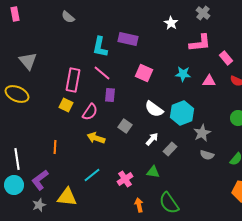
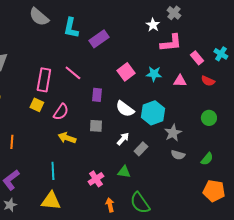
gray semicircle: (68, 17) -> (39, 17), size x1.5
white star: (171, 23) -> (153, 25), moved
purple rectangle: (128, 39) -> (99, 39), turned -48
cyan L-shape: (100, 47) -> (71, 28), moved
pink square: (144, 73) -> (126, 72), moved, turned 30
purple rectangle: (110, 95) -> (97, 95), moved
gray square: (125, 126) -> (96, 126), turned -32
orange line: (55, 147) -> (12, 142), moved
cyan line: (92, 175) -> (53, 171), moved, turned -54
yellow triangle: (67, 197) -> (51, 201), moved

